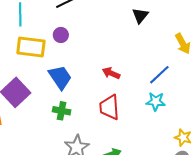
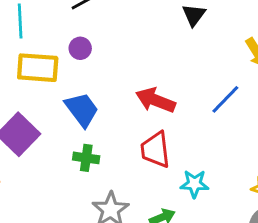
red arrow: (111, 73) -> (155, 100), size x1.5
cyan star: (156, 101) -> (194, 184), moved

